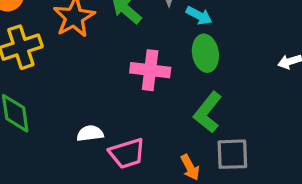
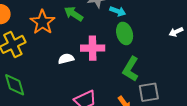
white semicircle: (90, 133) -> (66, 59), moved

